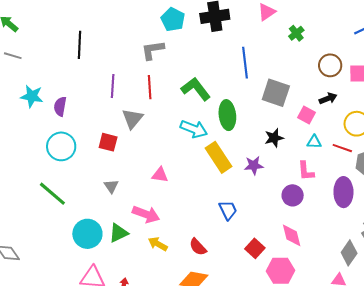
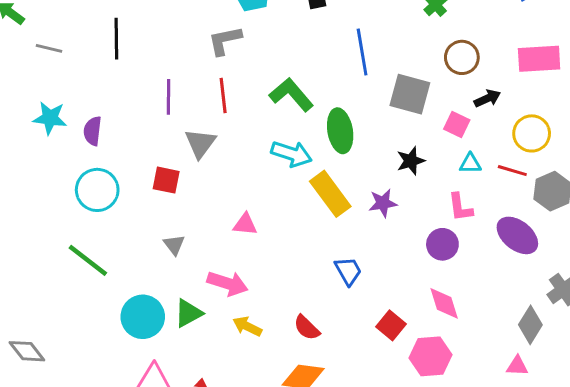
gray line: (13, 56) -> (49, 48), moved
brown circle: (330, 65) -> (462, 57), moved
purple ellipse: (343, 192) -> (517, 235), turned -48

